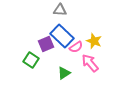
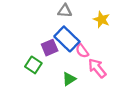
yellow star: (94, 41) -> (102, 19), moved
pink semicircle: (76, 47) -> (82, 51), turned 88

